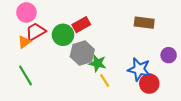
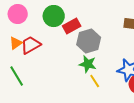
red trapezoid: (36, 32) -> (31, 45), moved
green circle: (63, 35) -> (54, 16), moved
gray hexagon: (82, 53) -> (89, 41), moved

